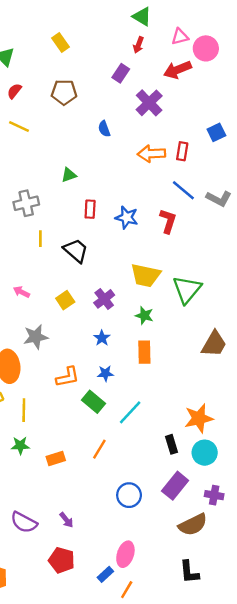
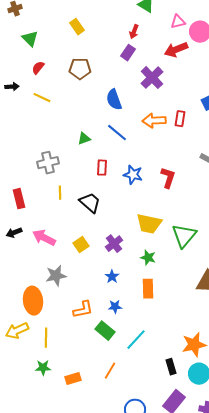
red arrow: (138, 45) -> (134, 32), moved
blue semicircle: (104, 129) -> (114, 100), size x1.5
blue line: (183, 190) -> (117, 133), moved
pink arrow: (21, 292) -> (44, 238), size x1.6

